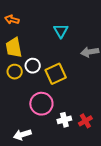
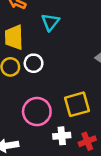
cyan triangle: (61, 31) -> (50, 22), moved
yellow square: (56, 74) -> (77, 104), moved

